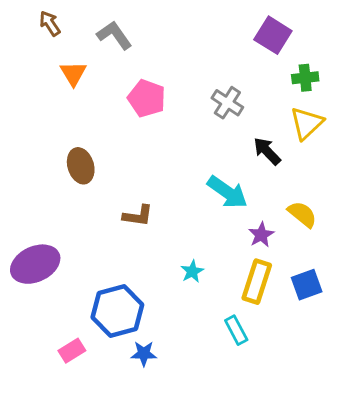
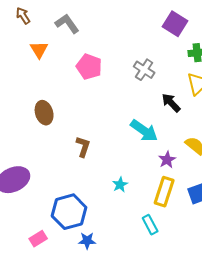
brown L-shape: (138, 216) -> (83, 147), turned -80

